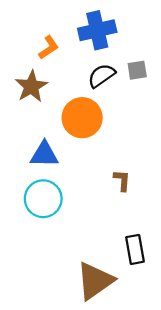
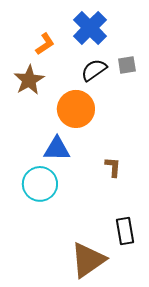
blue cross: (97, 30) -> (90, 28), turned -32
blue triangle: (44, 154) -> (57, 149), moved

